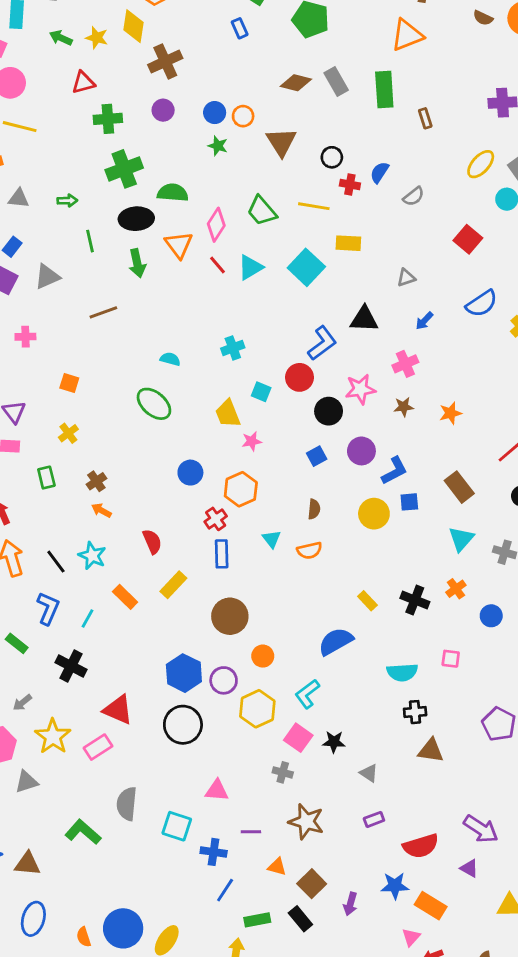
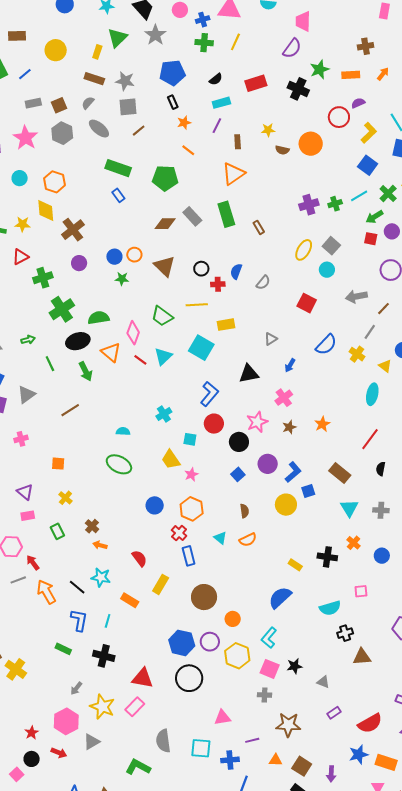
blue L-shape: (322, 343) -> (209, 394), moved

